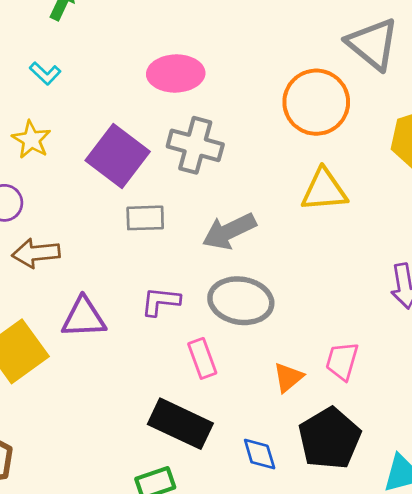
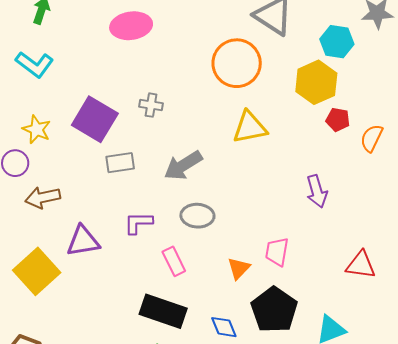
cyan L-shape: (45, 73) -> (35, 64), size x1.6
pink ellipse: (176, 74) -> (131, 26), moved
yellow star: (31, 140) -> (37, 129), moved
gray cross: (195, 145) -> (151, 105), size x0.6
gray ellipse: (241, 301) -> (197, 216), size x0.7

